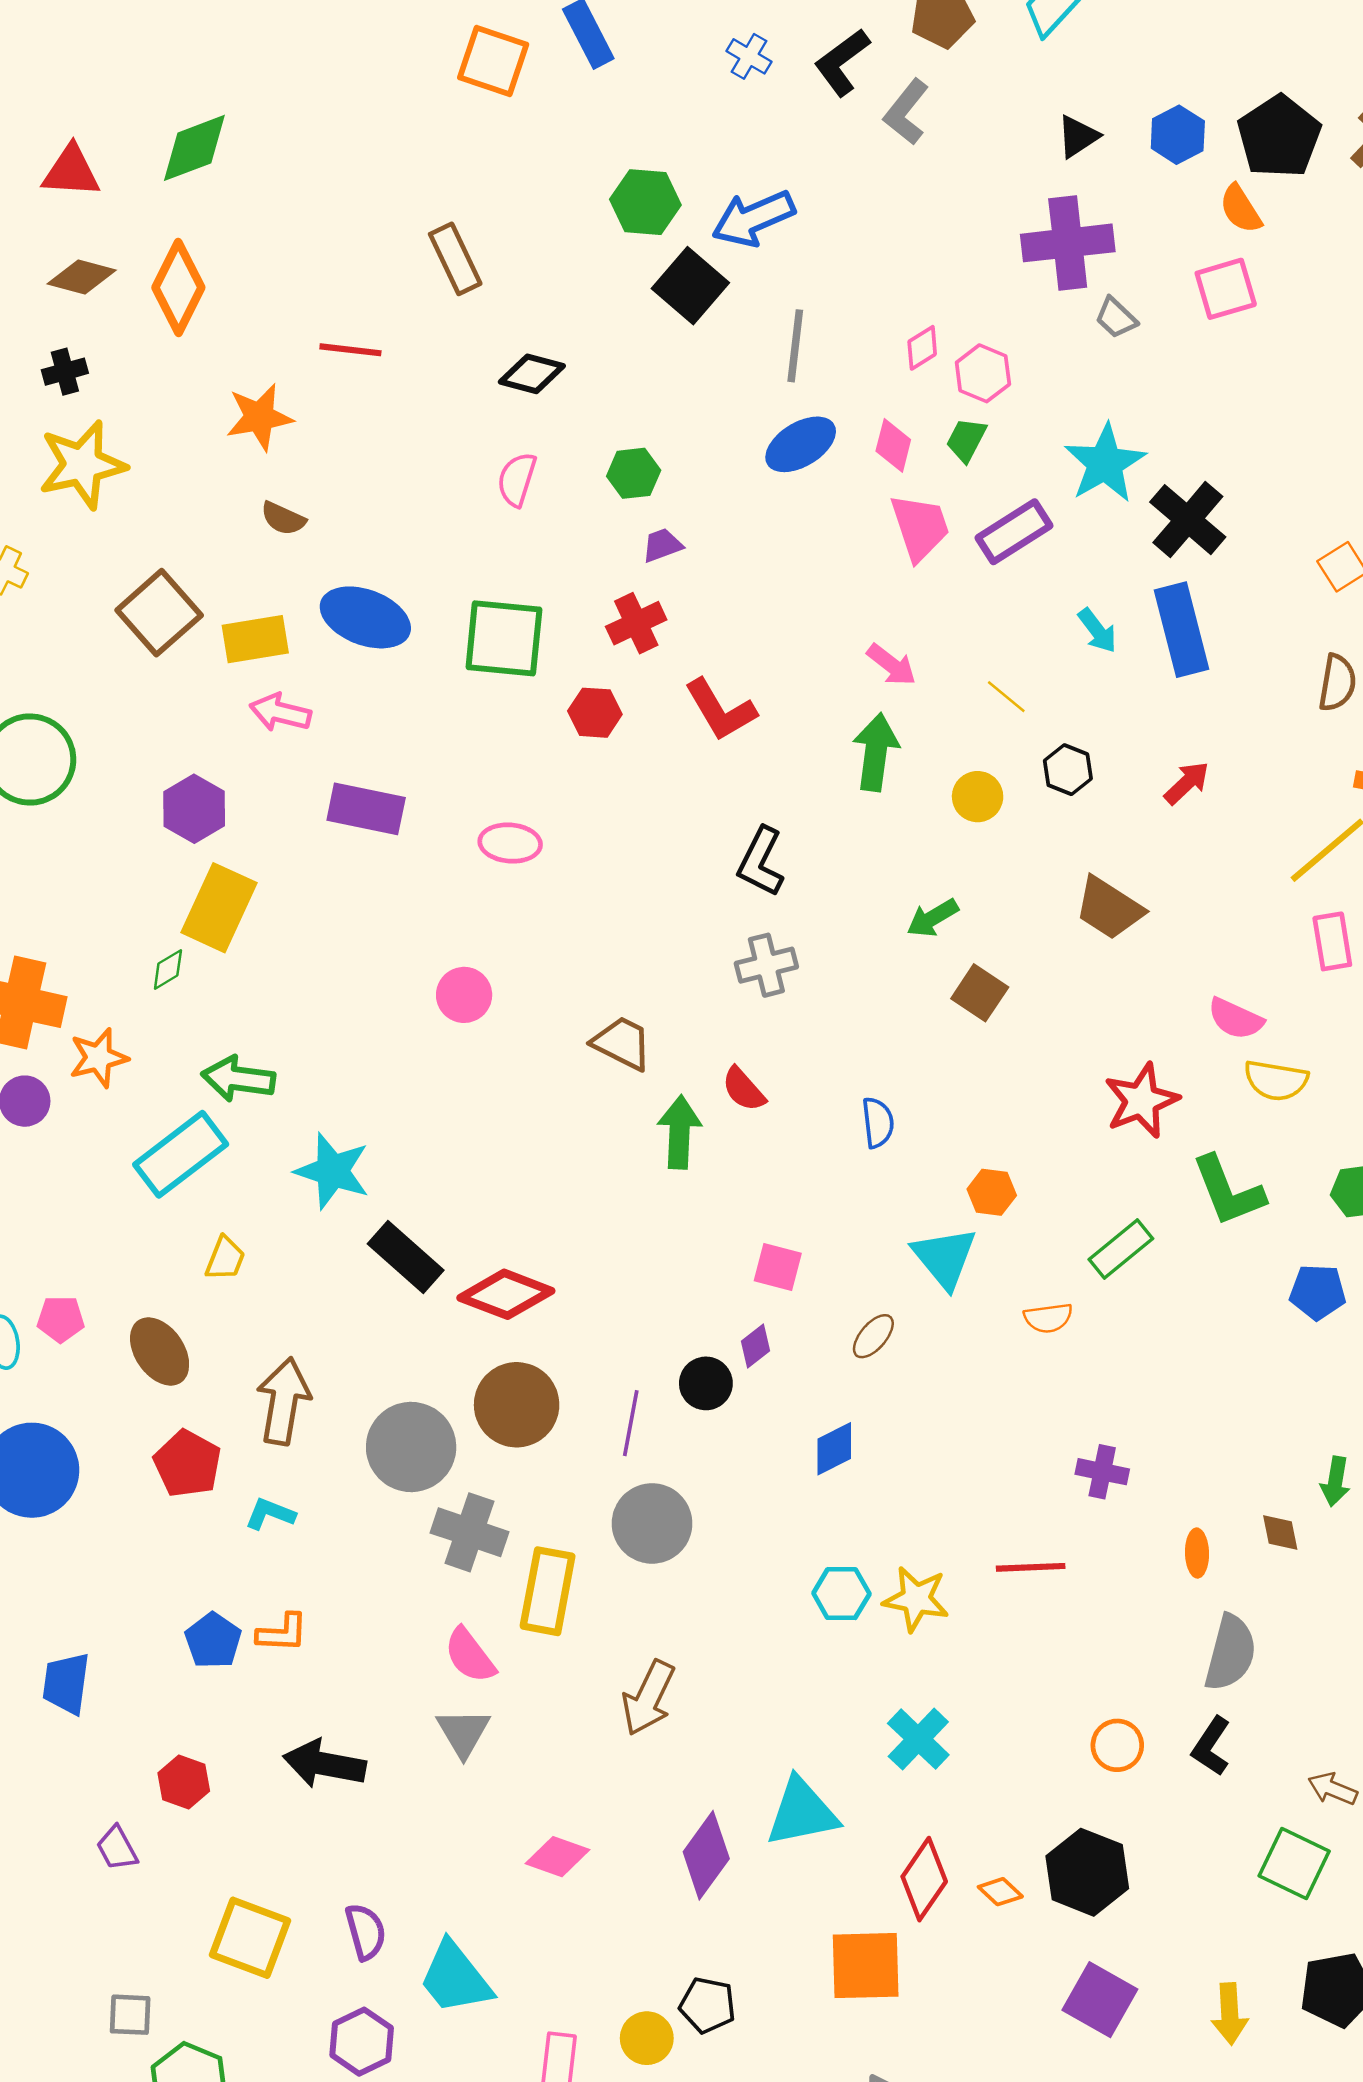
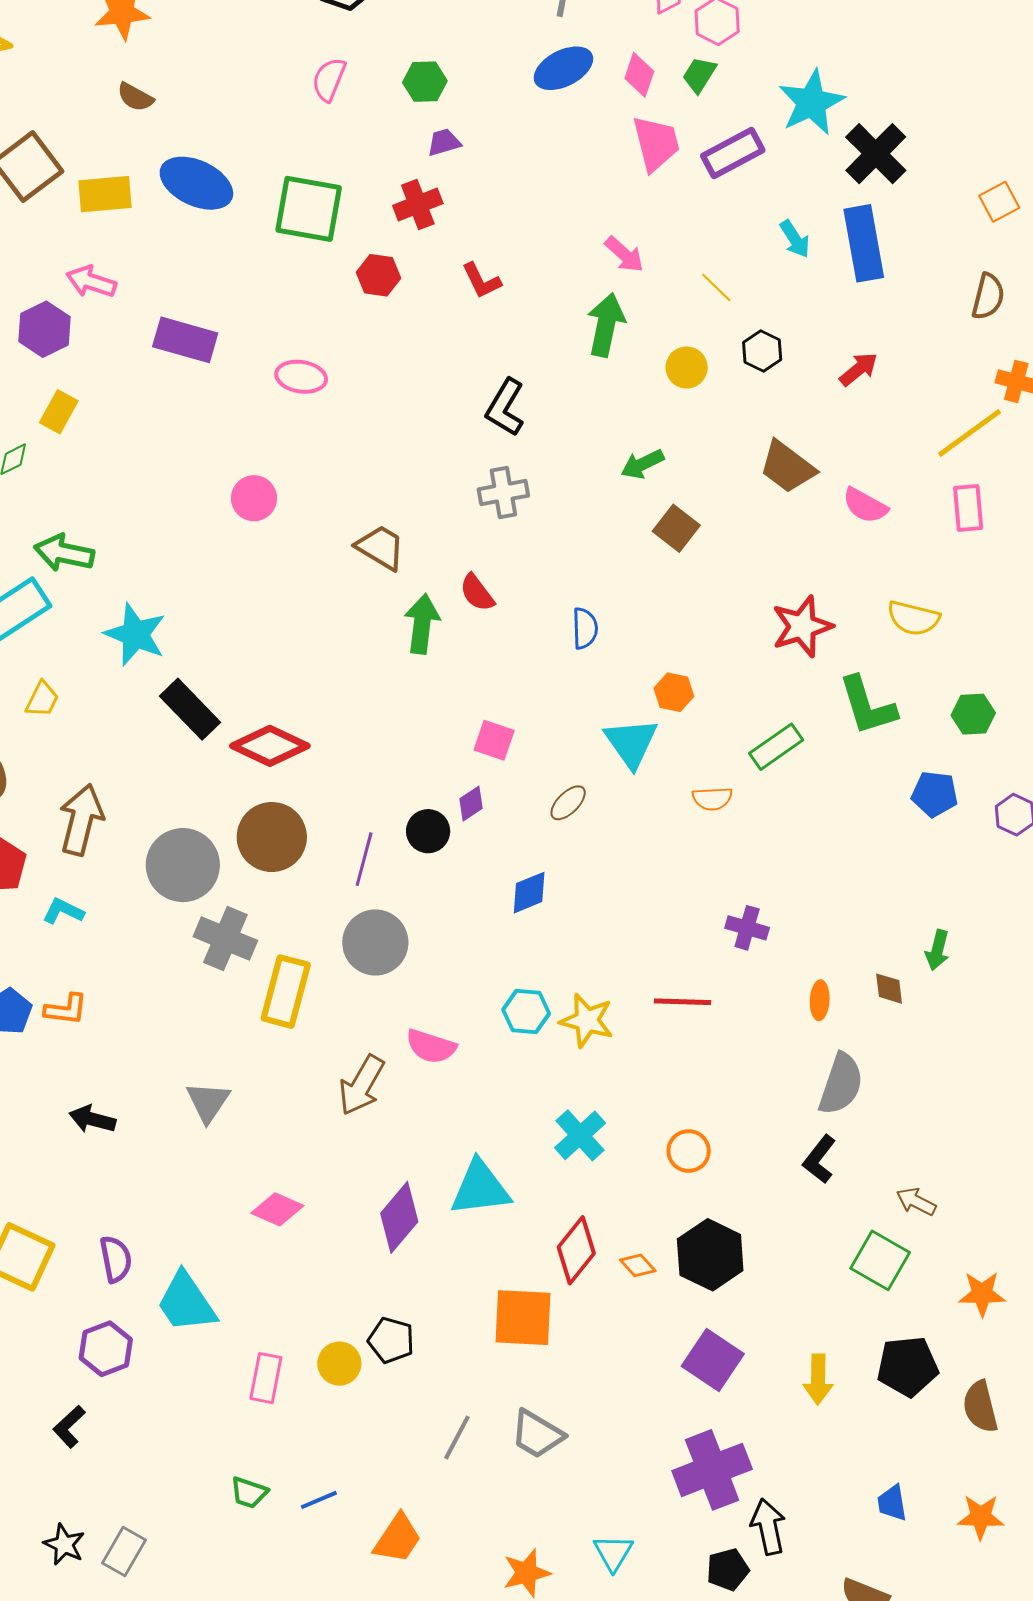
red L-shape: (720, 710) -> (481, 281), size x0.7
pink arrow: (280, 712) -> (91, 282), moved
yellow rectangle: (219, 908) -> (59, 412), size x0.6
pink semicircle: (1236, 1019) -> (865, 505), moved
pink semicircle: (470, 1655) -> (431, 1046), moved, turned -39
orange circle: (1117, 1745) -> (689, 1151), moved
black arrow: (324, 1764) -> (92, 1119), size x0.7

